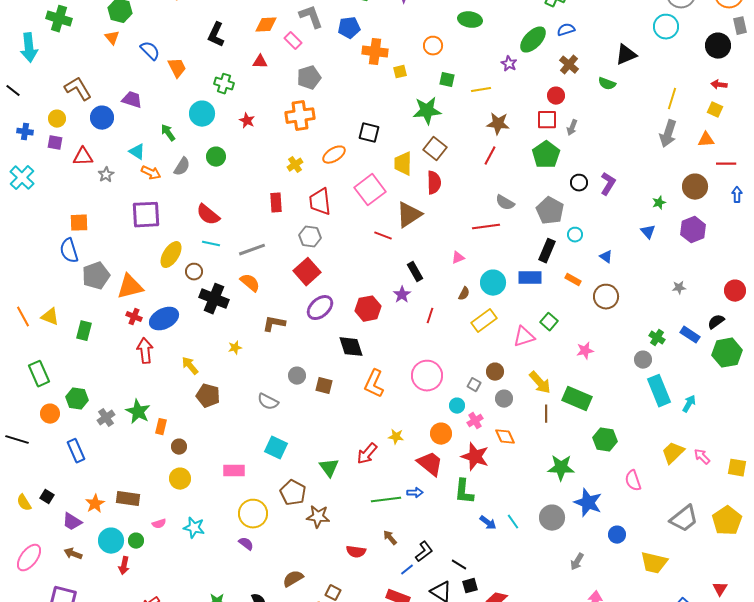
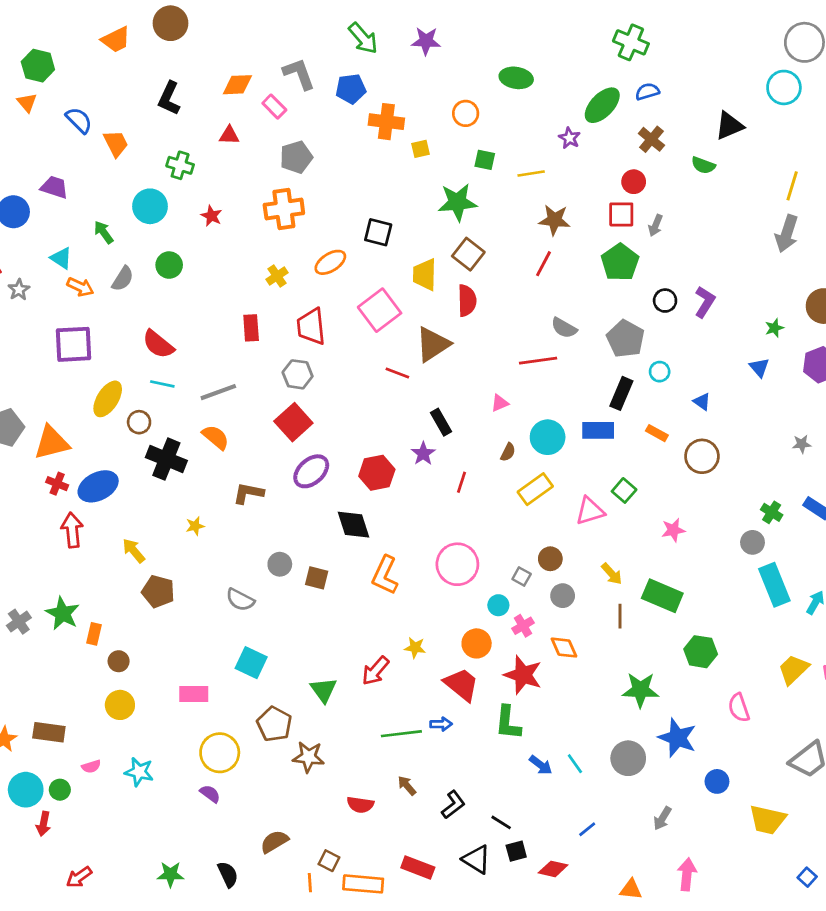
yellow arrow: (540, 383) -> (612, 574), size x0.7
blue line: (407, 570) -> (587, 829), moved

